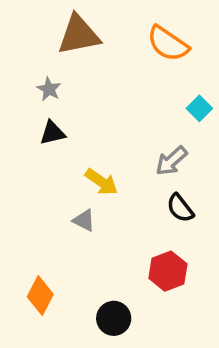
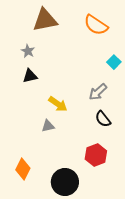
gray triangle: (84, 220) -> (48, 126), turned -40
black circle: (114, 318) -> (65, 182), size x1.4

